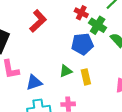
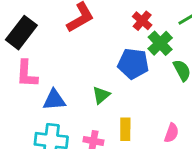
green triangle: (66, 71) -> (101, 95), turned -32
yellow rectangle: (86, 77) -> (125, 129), moved

